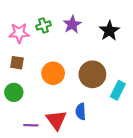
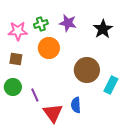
purple star: (72, 24) -> (68, 23), turned -30
orange circle: (53, 73) -> (49, 48), moved
purple line: (31, 125) -> (35, 95), moved, turned 64

